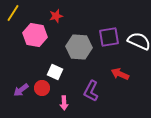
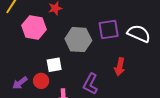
white square: (55, 72) -> (54, 65), turned -35
red arrow: (120, 74) -> (120, 67), turned -102

